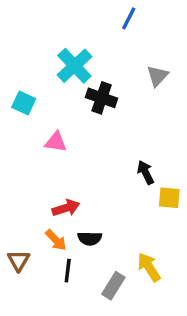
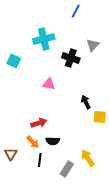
cyan cross: (74, 66) -> (44, 39), turned 30
black cross: (102, 98) -> (71, 58), moved
pink triangle: (56, 142) -> (49, 84), moved

